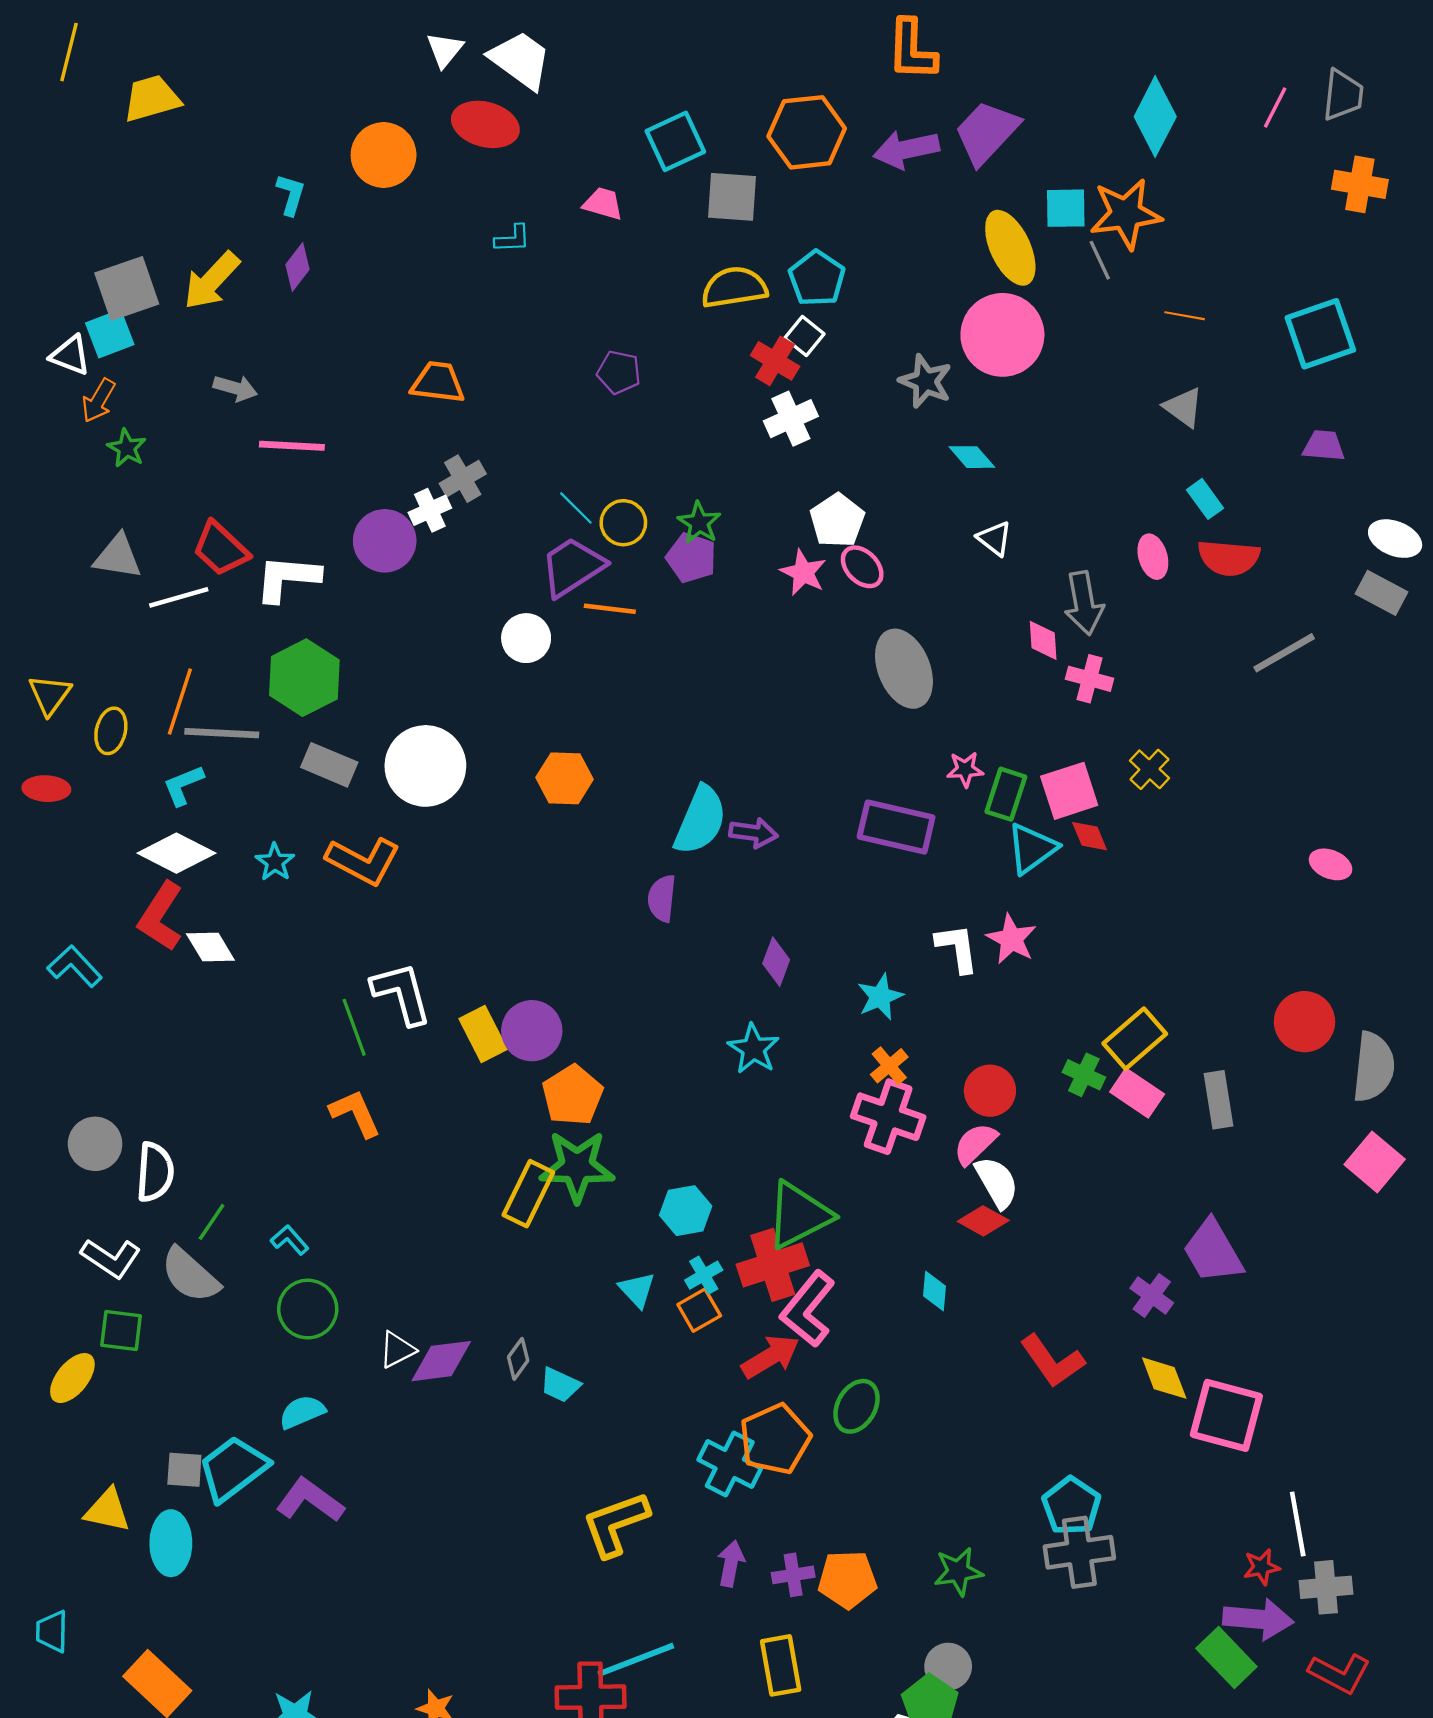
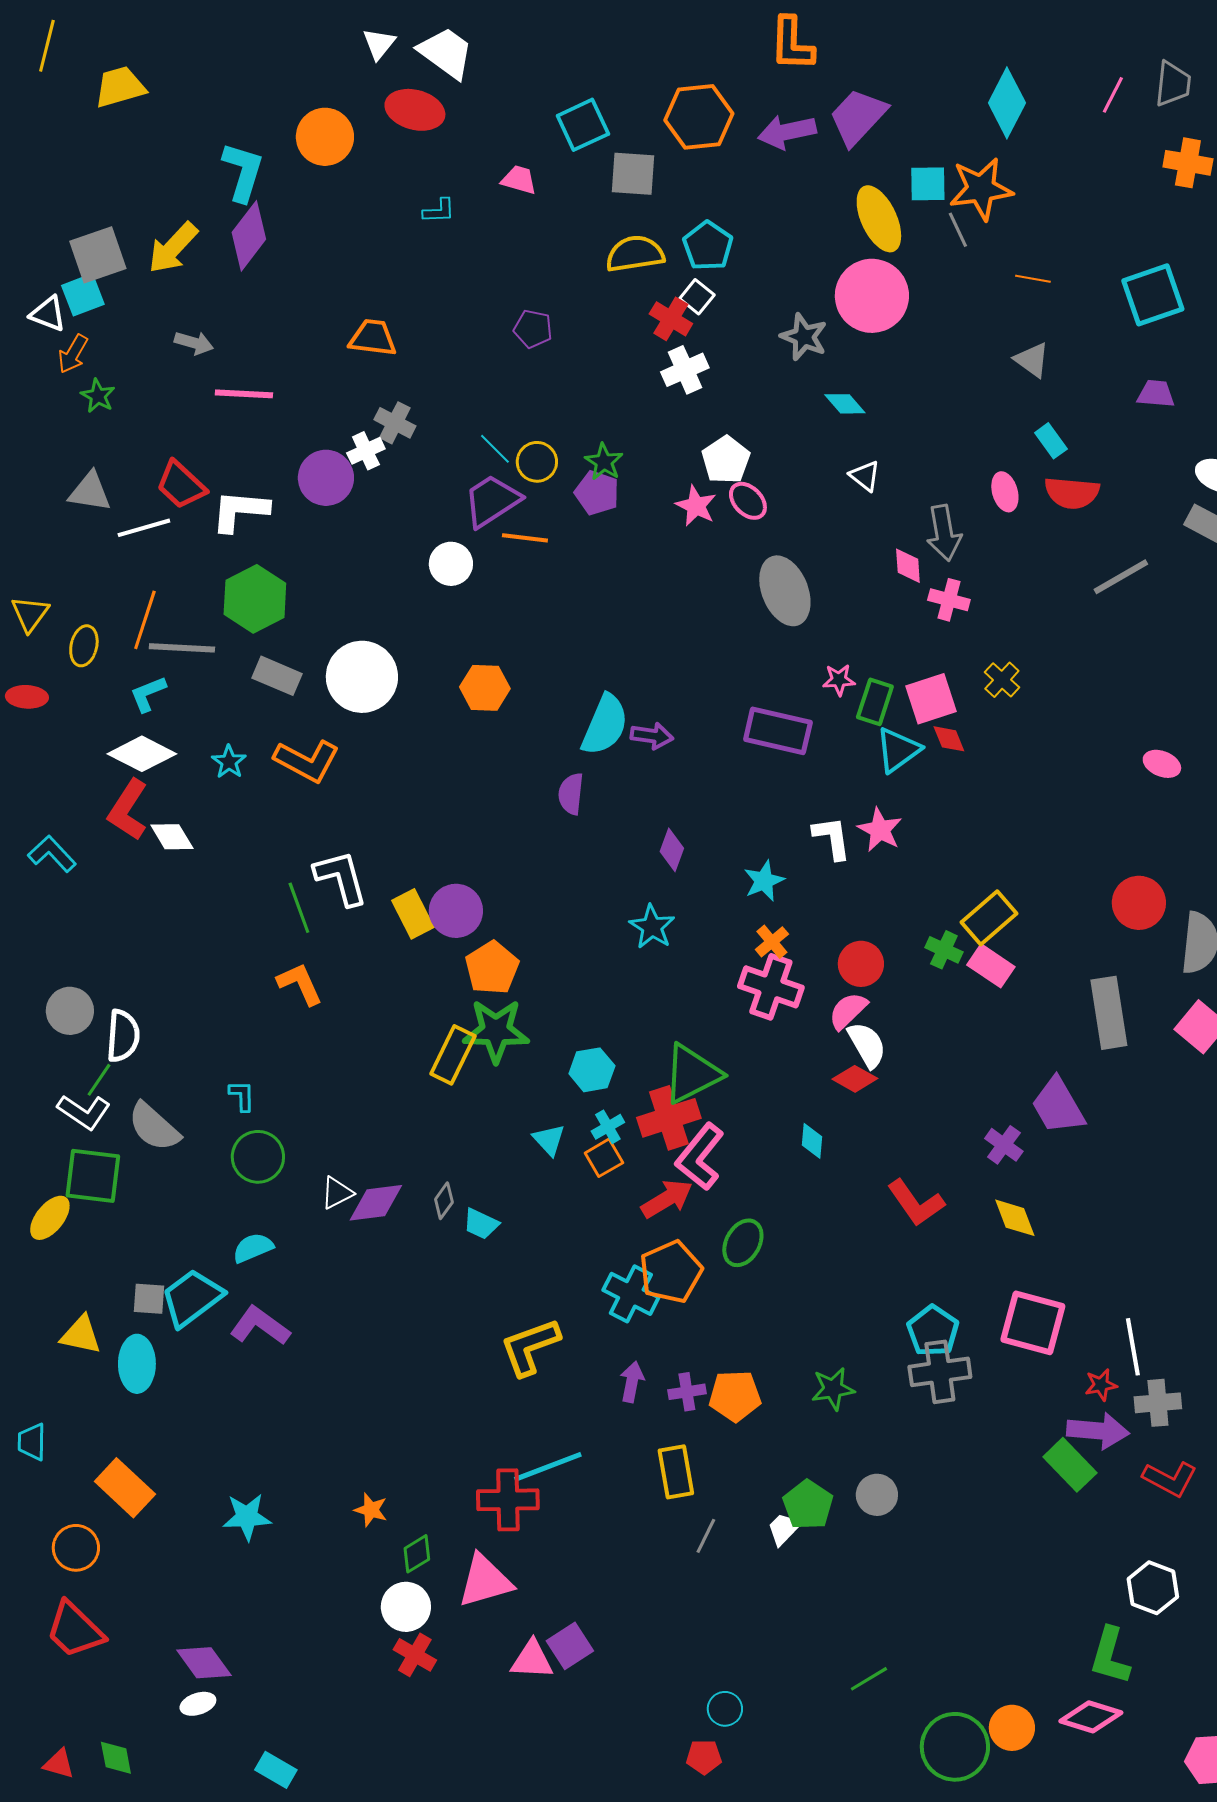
cyan L-shape: (291, 195) -> (243, 172), size x1.6
purple diamond: (298, 267) -> (249, 236), size x1.6
gray cross: (463, 479) -> (395, 423), turned -33
gray rectangle: (1219, 1100) -> (1109, 1013), moved, size x1.4
green line: (212, 1222) -> (99, 1080), moved
cyan L-shape: (290, 1240) -> (242, 1096), turned 40
green square: (121, 1331) -> (93, 1176), size x1.5
pink square: (1226, 1415) -> (1033, 1323), moved
gray circle: (948, 1667) -> (877, 1495), moved

